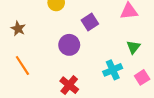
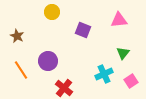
purple square: (90, 22) -> (83, 30), turned -35
purple circle: (69, 45) -> (48, 61), moved

